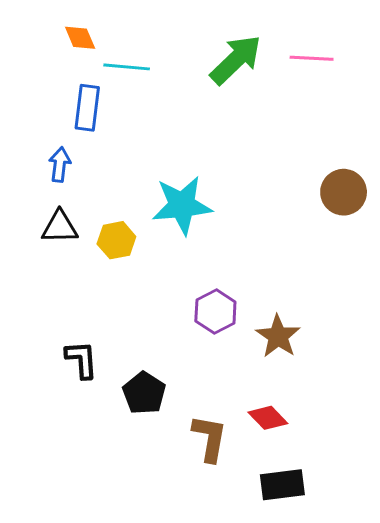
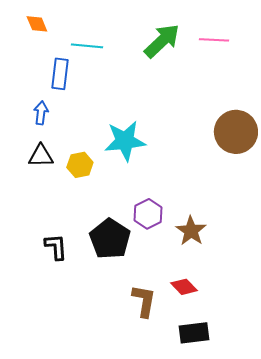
orange diamond: (80, 38) -> (37, 24), moved
brown circle: (344, 192) -> (236, 132), size x1.4
black pentagon: (144, 393) -> (110, 239), moved, size x1.4

